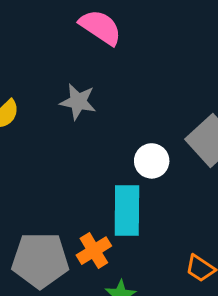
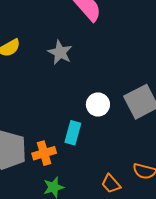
cyan rectangle: (127, 211) -> (73, 133), size x0.7

